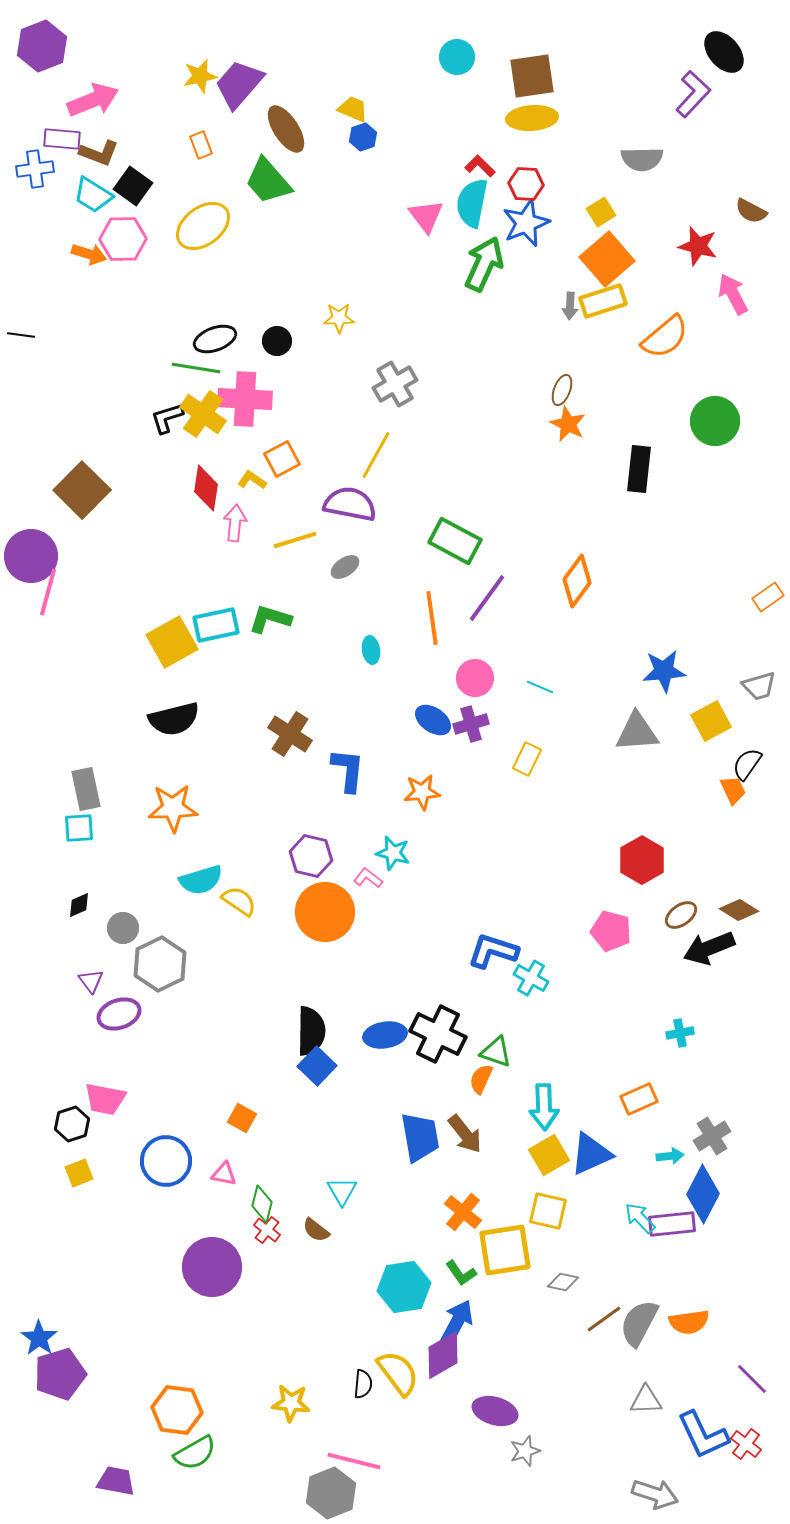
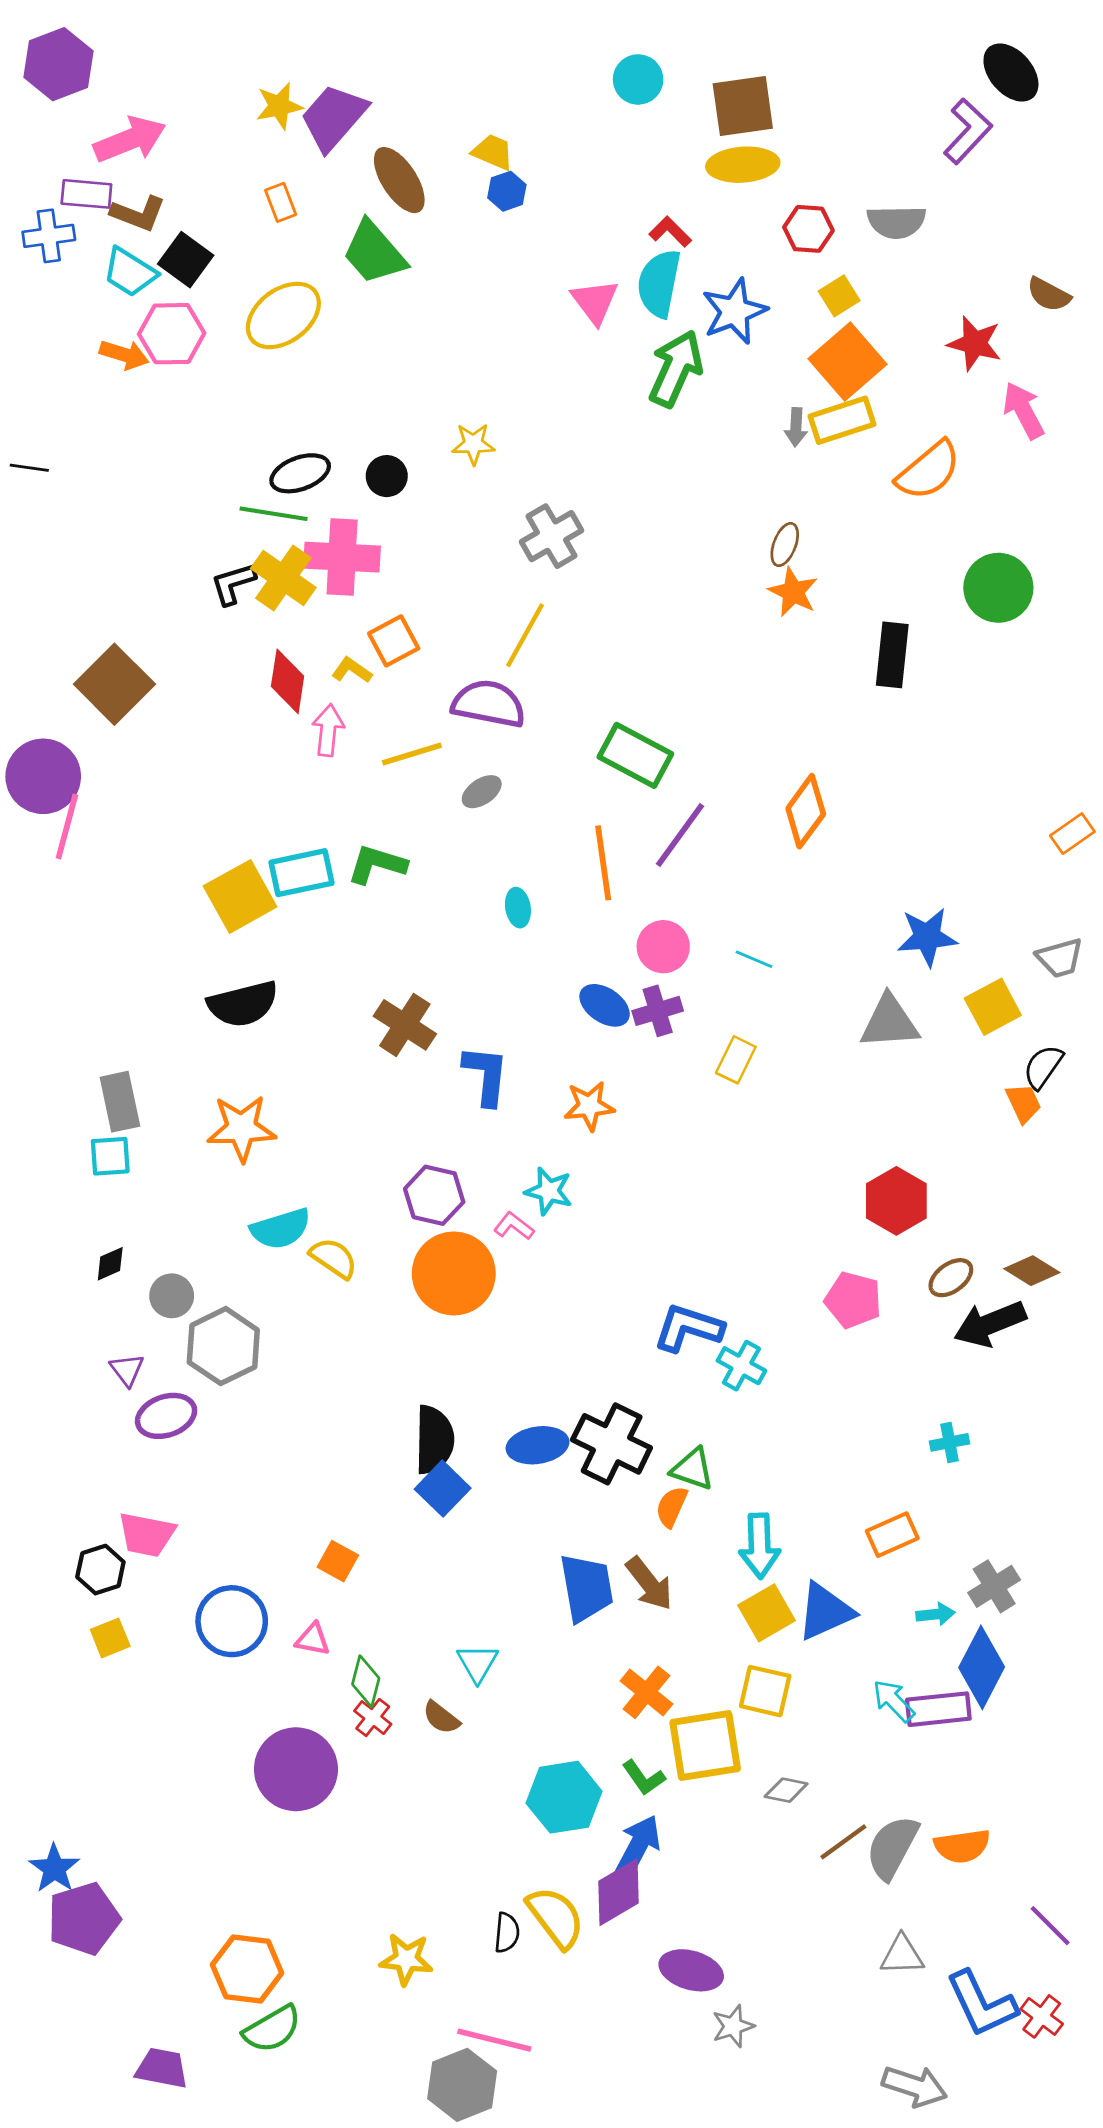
red hexagon: (526, 184) -> (808, 229), moved

